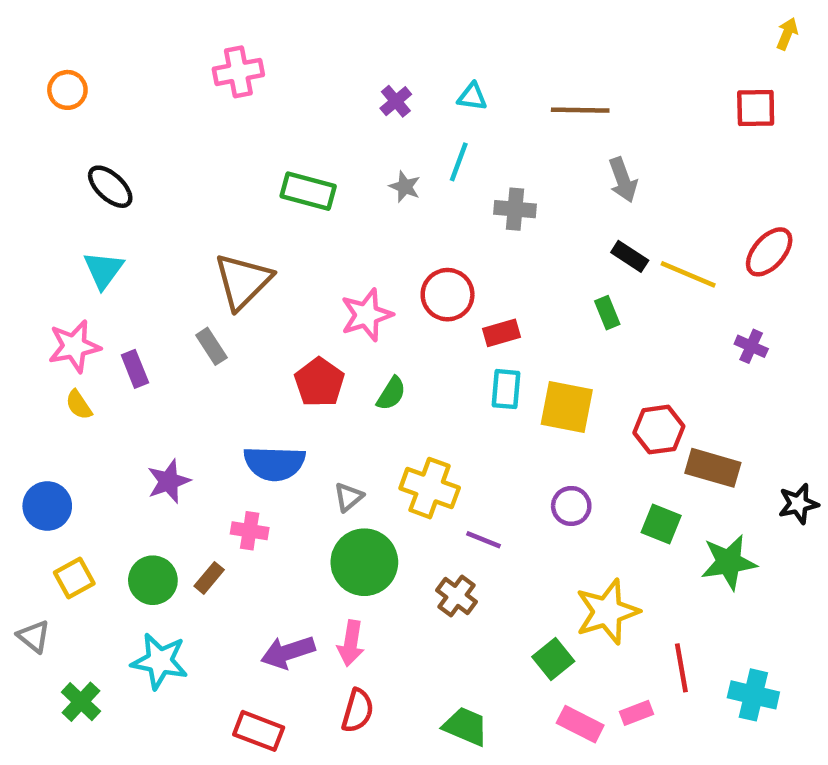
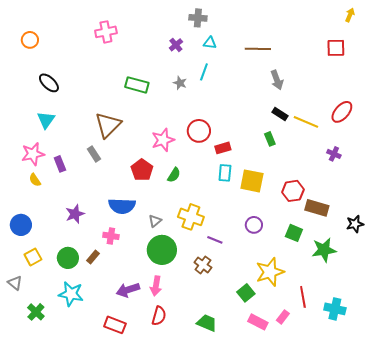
gray cross: (515, 209) -> (198, 18), moved
pink rectangle: (636, 713) -> (283, 317), turned -32

